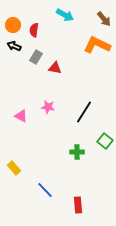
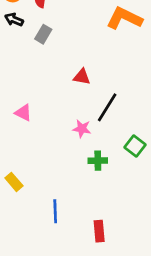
red triangle: (55, 68) -> (82, 77), moved
pink star: (48, 107) -> (82, 129), moved
blue line: (45, 190) -> (55, 211), turned 42

